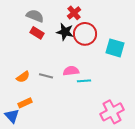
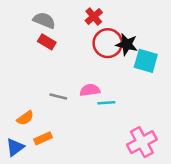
black star: (65, 32) -> (127, 44), moved
orange semicircle: (23, 77) -> (25, 118), moved
orange rectangle: (25, 103) -> (43, 138), moved
blue triangle: (12, 116) -> (15, 147), turned 35

